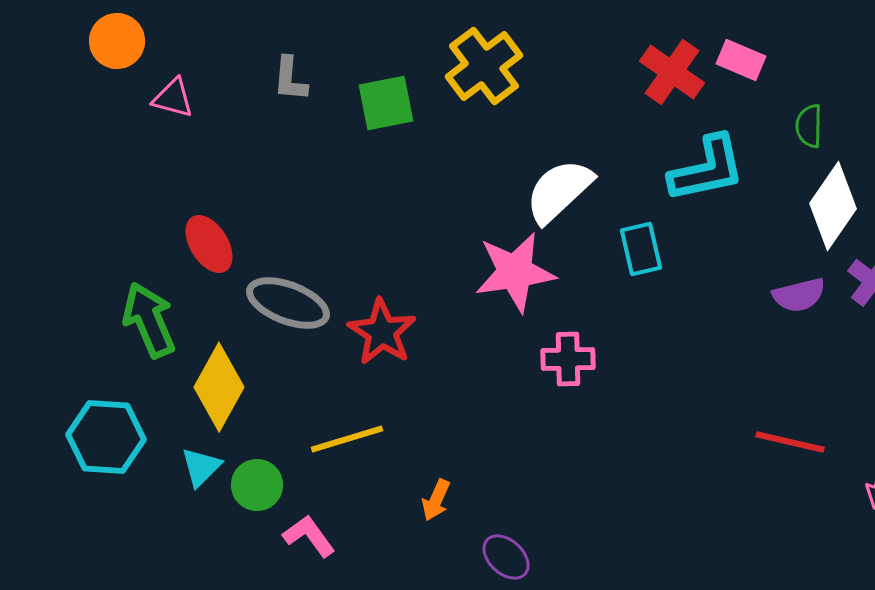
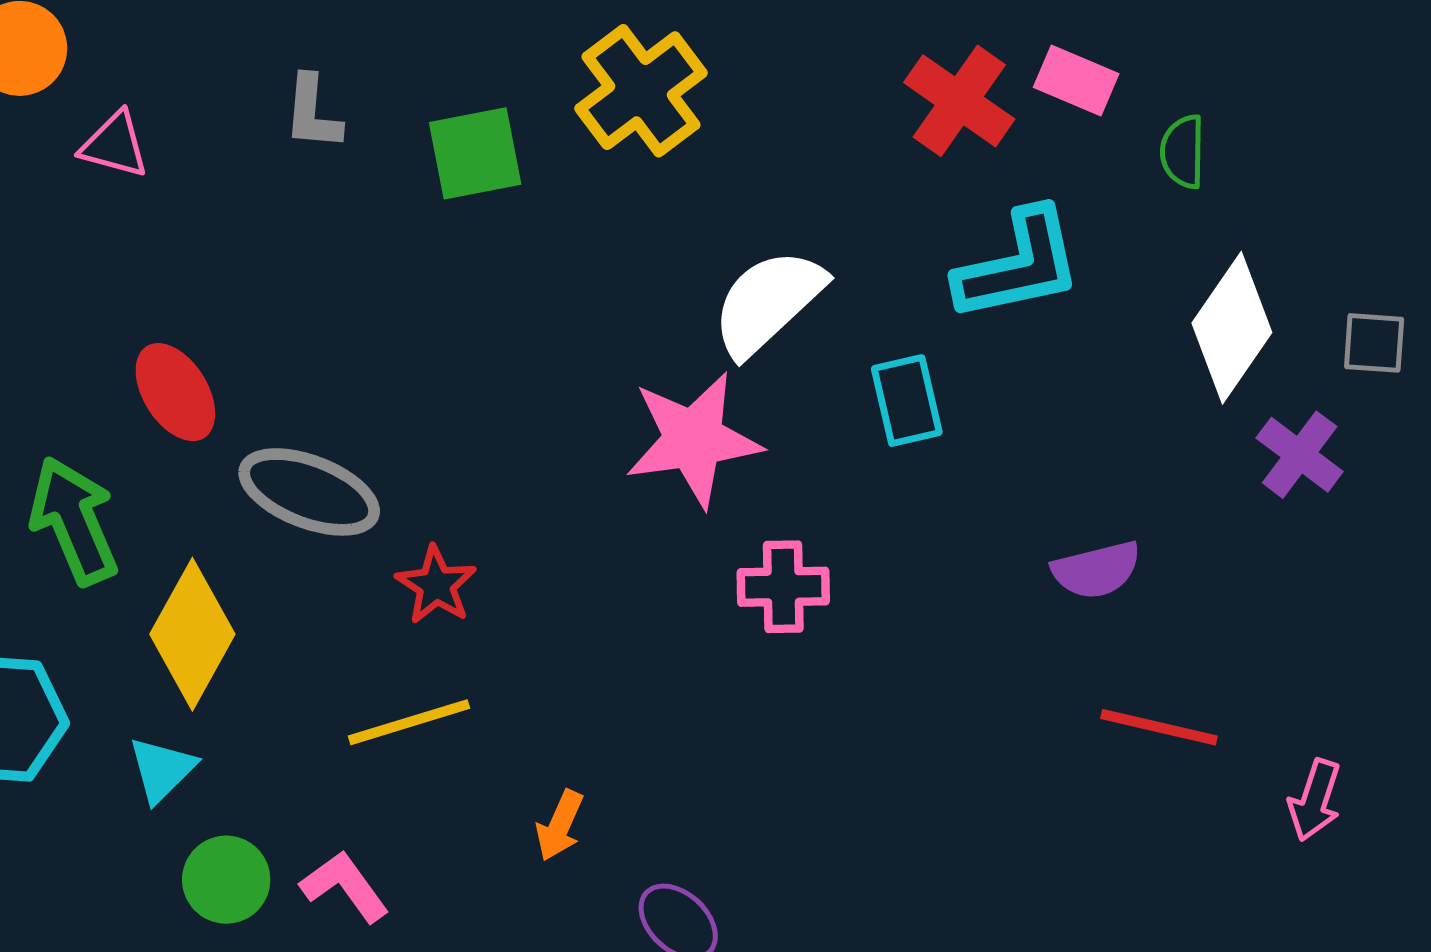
green semicircle: (809, 126) -> (1183, 152), moved
purple semicircle: (799, 295) -> (1096, 570), moved
red star: (382, 332) -> (436, 585), moved, size x0.7
green circle: (257, 485) -> (226, 880), moved

